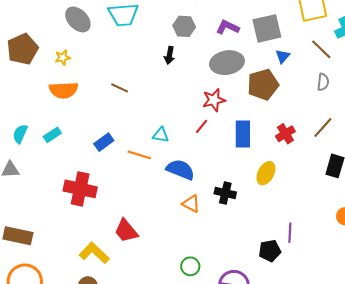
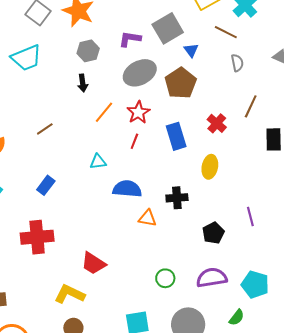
brown line: (120, 88) -> (45, 129), turned -42
orange line: (139, 155) -> (104, 112), moved, turned -50
black pentagon: (270, 251) -> (213, 233), moved

